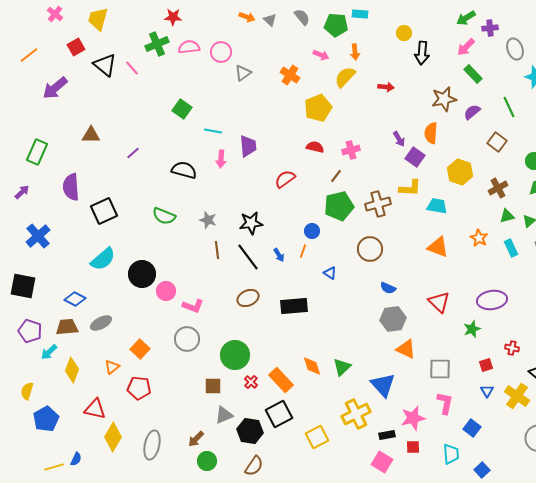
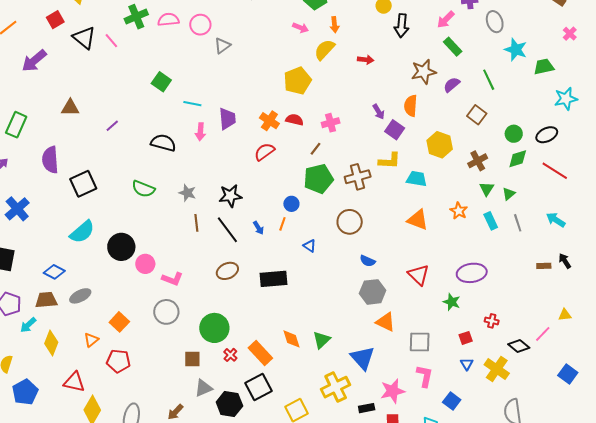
orange cross: (290, 75) -> (269, 121), moved
green triangle: (507, 216) -> (487, 189), turned -42
green star: (472, 329) -> (452, 302), turned -30

